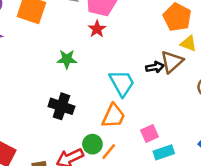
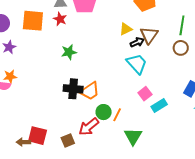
red star: (97, 29) -> (60, 19), moved
yellow triangle: (188, 44) -> (126, 29), moved, turned -32
cyan trapezoid: (122, 83) -> (137, 64), moved
orange trapezoid: (113, 116) -> (90, 91), moved, turned 45

